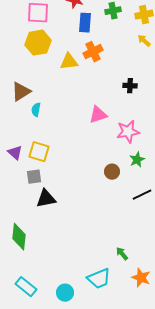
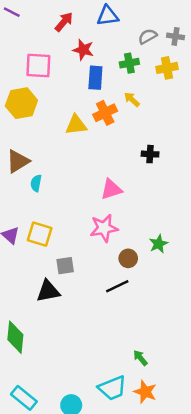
yellow arrow: (144, 41) -> (132, 99), moved
yellow hexagon: (38, 43) -> (21, 103), moved
pink star: (128, 132) -> (104, 228), moved
gray square: (34, 177) -> (65, 266), moved
black line: (142, 195) -> (117, 286), moved
orange star: (141, 278) -> (145, 392), moved

